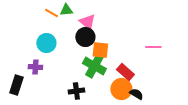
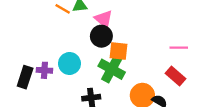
cyan circle: (46, 43) -> (69, 64), moved
red rectangle: (125, 72) -> (175, 76), moved
black rectangle: (16, 85) -> (25, 77), moved

